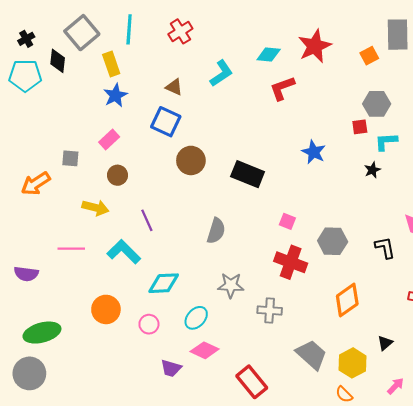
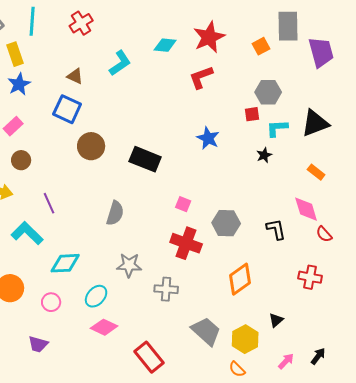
red L-shape: (282, 88) -> (201, 77), moved
purple trapezoid: (171, 368) -> (38, 344), moved

